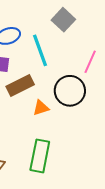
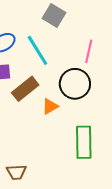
green rectangle: (40, 156) -> (84, 142), moved

